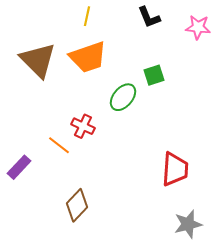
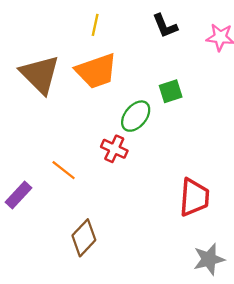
red cross: (83, 126) -> (114, 149), moved

